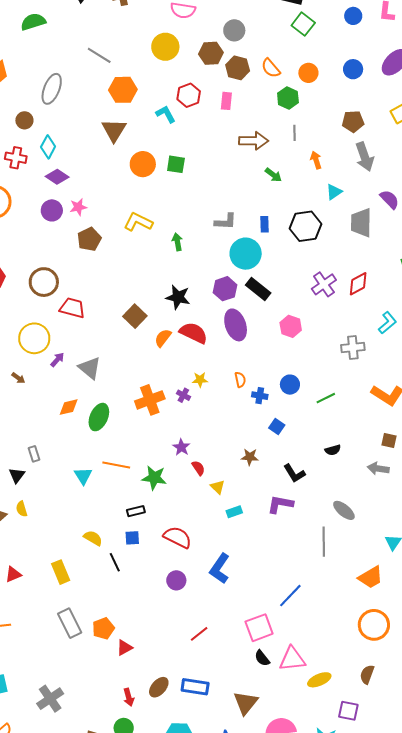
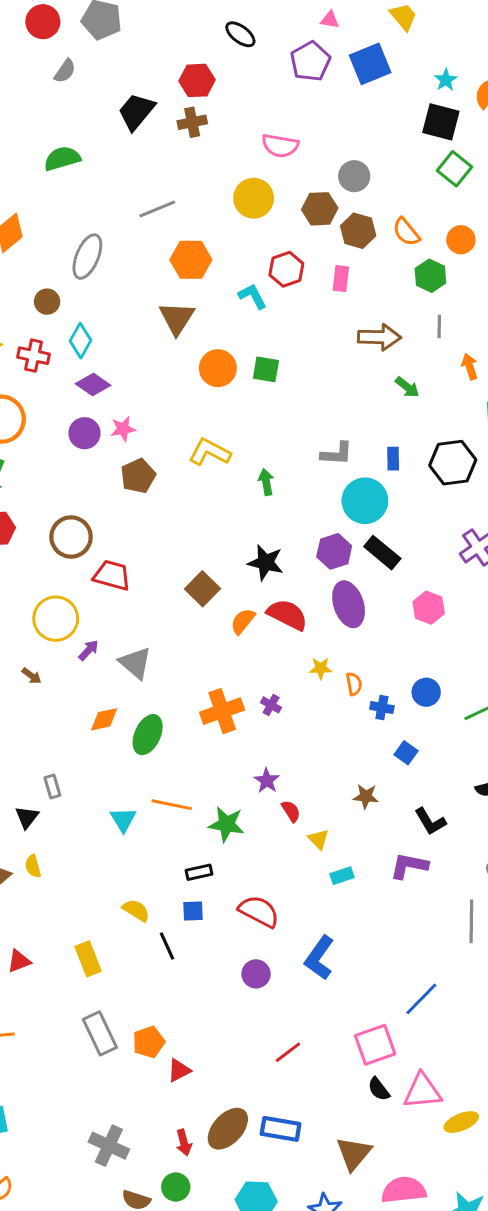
gray line: (99, 55) -> (157, 209), turned -55
yellow star: (200, 380) -> (321, 668), moved
brown ellipse: (159, 687) -> (228, 1129), size x1.4
gray cross: (50, 699) -> (109, 1146), moved, turned -32

